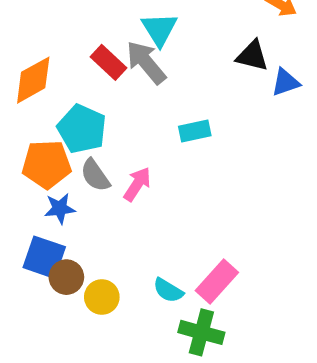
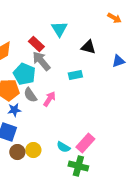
black triangle: (252, 56) -> (88, 47), moved
gray arrow: (146, 62) -> (41, 61), moved
blue triangle: (285, 82) -> (118, 61), moved
brown circle: (66, 277) -> (17, 152), moved

